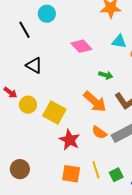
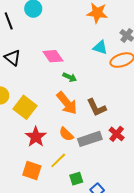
pink diamond: (81, 46) -> (53, 56), moved
green arrow: (106, 75) -> (70, 77), moved
yellow line: (96, 170) -> (58, 160), moved, turned 54

